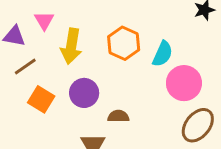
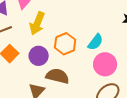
orange hexagon: (124, 43) -> (65, 44), moved
brown semicircle: (118, 116) -> (57, 76), size x1.6

